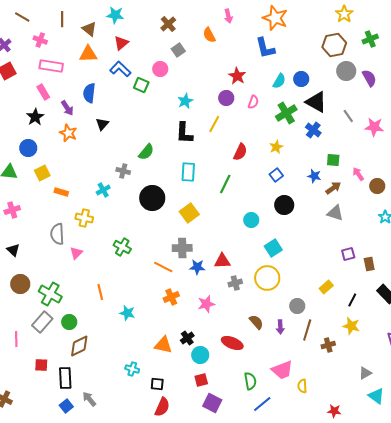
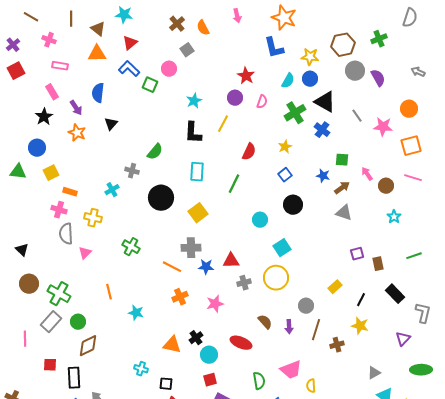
yellow star: (344, 14) -> (310, 57), moved, turned -30
orange semicircle: (209, 35) -> (203, 28), moved
pink rectangle: (51, 66) -> (60, 66), size x0.7
pink cross: (12, 210) -> (59, 210), moved, turned 35

